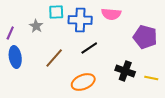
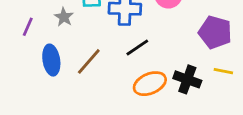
blue ellipse: (15, 57) -> (51, 60), moved
yellow line: (151, 78) -> (223, 71), moved
orange ellipse: (83, 82) -> (150, 84), moved

